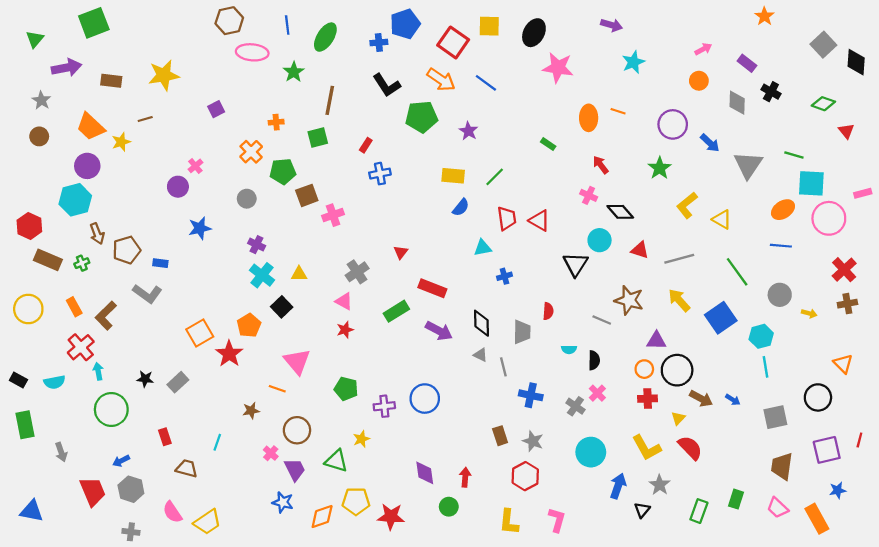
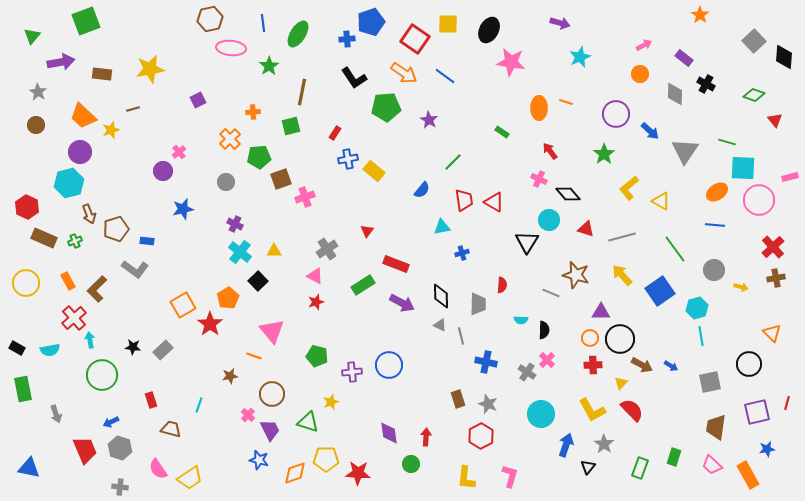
yellow rectangle: (453, 176) -> (374, 171), moved, turned 35

